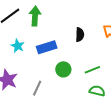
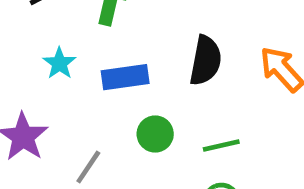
black semicircle: (80, 35) -> (206, 61), size x1.5

